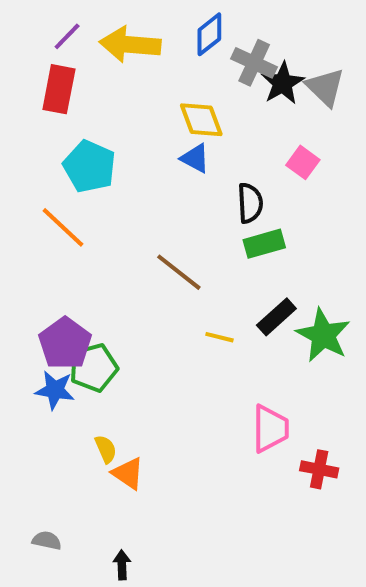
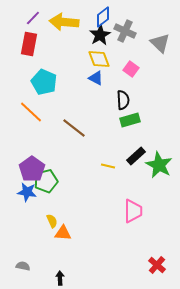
black star: (283, 83) -> (100, 35), moved
pink square: (303, 162) -> (131, 69), moved
brown line: (179, 272) -> (74, 128), moved
red cross: (319, 469) -> (157, 265), moved, turned 30
orange triangle: (128, 473) -> (63, 233), turned -30

